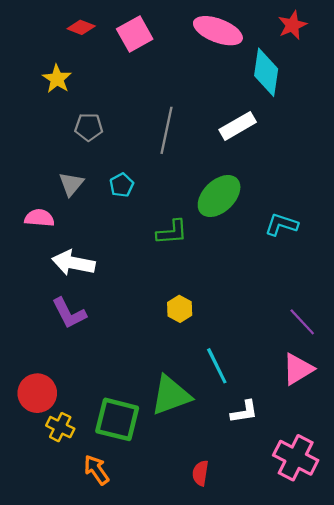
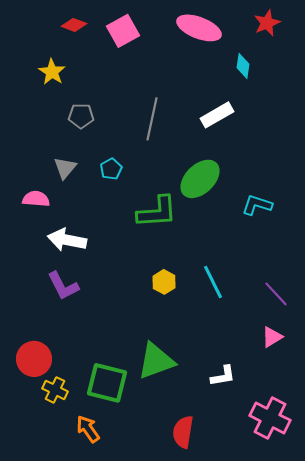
cyan diamond: (266, 72) -> (243, 66), size x0.6
green L-shape: (172, 232) -> (157, 212), size x1.4
cyan line: (217, 366) -> (213, 282), moved
pink triangle: (298, 369) -> (272, 337), size x0.7
red semicircle: (200, 473) -> (183, 432), size x1.4

